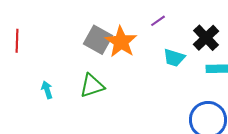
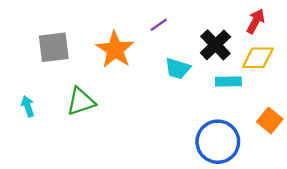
gray square: (98, 40) -> (54, 47), moved, turned -36

